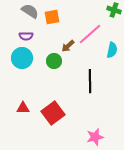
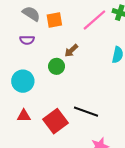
pink line: (90, 34) -> (94, 20), moved
cyan circle: (22, 58) -> (23, 81), moved
black line: (90, 81) -> (86, 112), moved, turned -70

